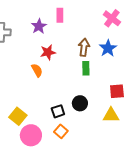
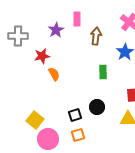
brown arrow: (84, 47) -> (96, 36), moved
red star: (48, 52) -> (42, 56), moved
orange square: (61, 131) -> (78, 135), turned 32

